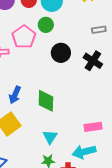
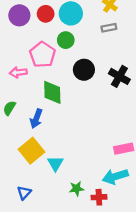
gray rectangle: (99, 30) -> (109, 28), moved
green diamond: (46, 101) -> (52, 92), moved
cyan triangle: (50, 137) -> (55, 164), moved

